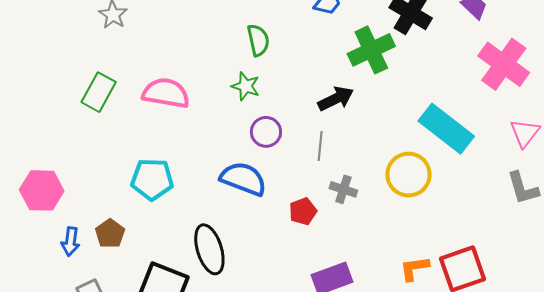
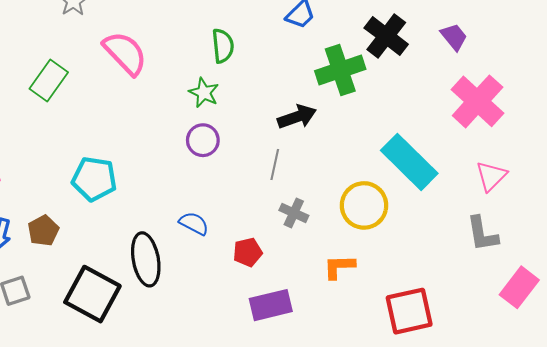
pink semicircle: (166, 93) -> (125, 53), moved, turned 30
purple circle: (266, 132) -> (203, 140), moved
blue semicircle: (243, 179) -> (194, 223), moved, size x0.6
red pentagon: (303, 211) -> (248, 252), moved
orange L-shape: (414, 268) -> (339, 267), moved

